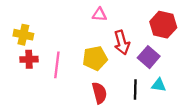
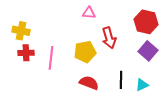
purple square: (149, 57) -> (148, 51), moved
cyan triangle: (159, 85) -> (142, 85), moved, turned -32
red semicircle: (99, 93) -> (89, 83), turned -54

